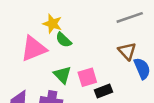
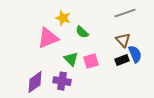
green semicircle: (64, 40) -> (82, 32), moved
black rectangle: (103, 91) -> (122, 60), moved

